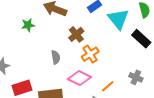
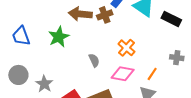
green star: (28, 25) -> (59, 37), size x1.5
brown cross: (76, 34) -> (105, 15), moved, turned 35

